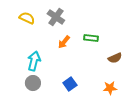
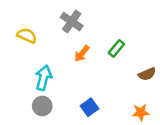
yellow semicircle: (27, 18) -> (27, 36), moved
green rectangle: (91, 38) -> (116, 48), turned -56

